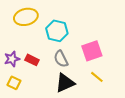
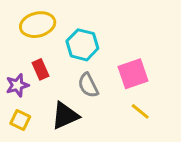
red rectangle: (32, 60) -> (40, 69), moved, turned 40
black triangle: (65, 83) -> (65, 116), moved

